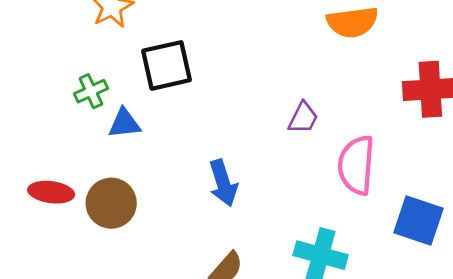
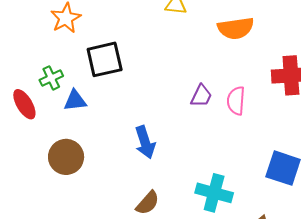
pink semicircle: (356, 165) -> (236, 101), moved, size x0.7
red ellipse: (51, 192) -> (24, 104), moved, turned 52

